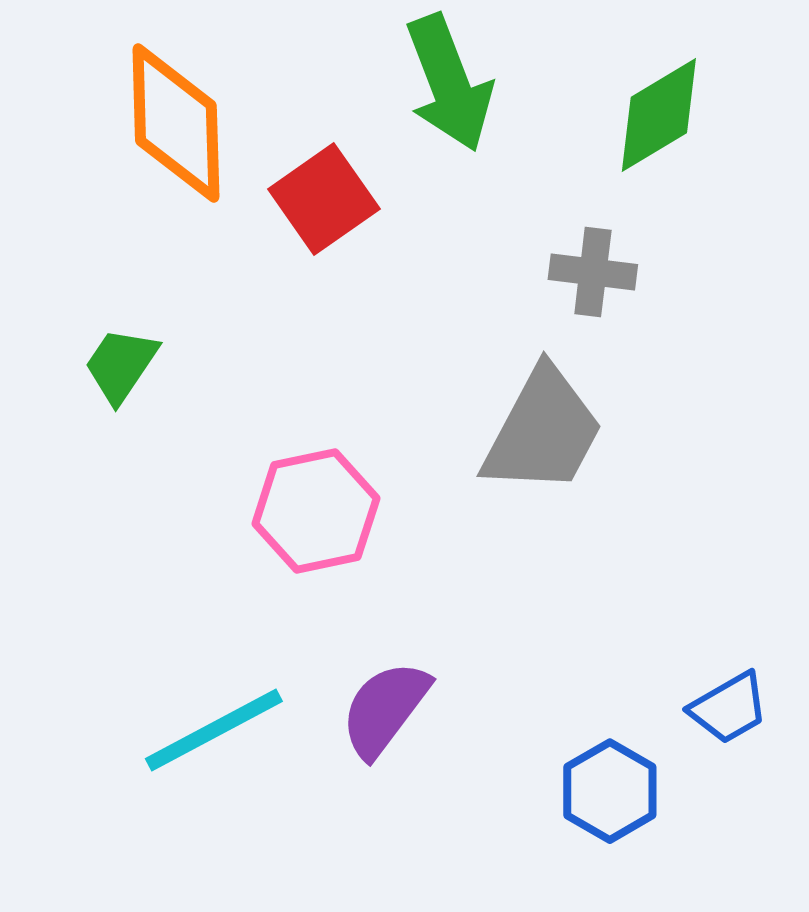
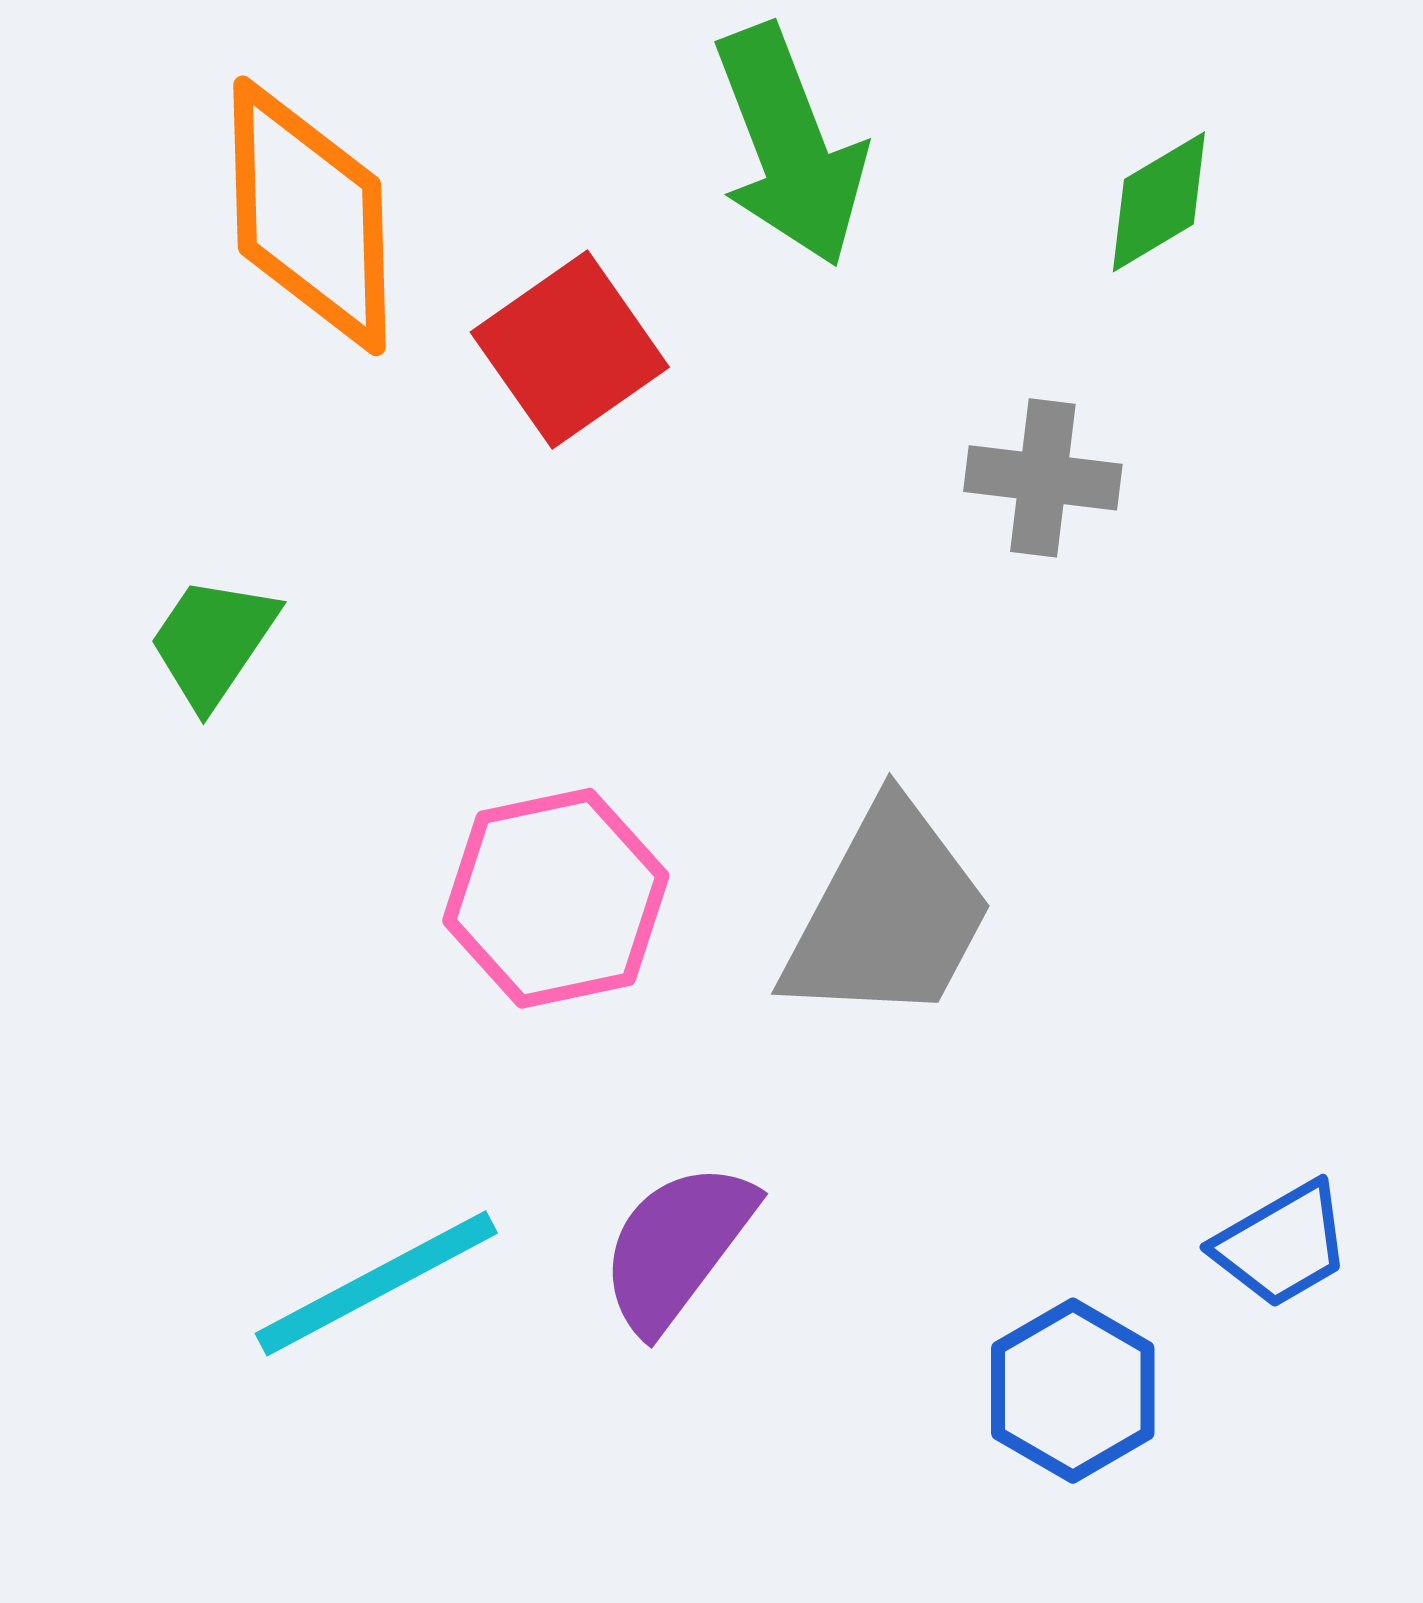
green diamond: (659, 115) -> (1159, 202), size x0.7
gray trapezoid: (543, 431) -> (888, 914), moved

